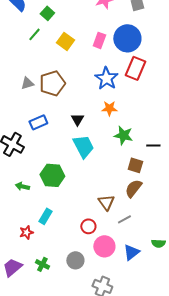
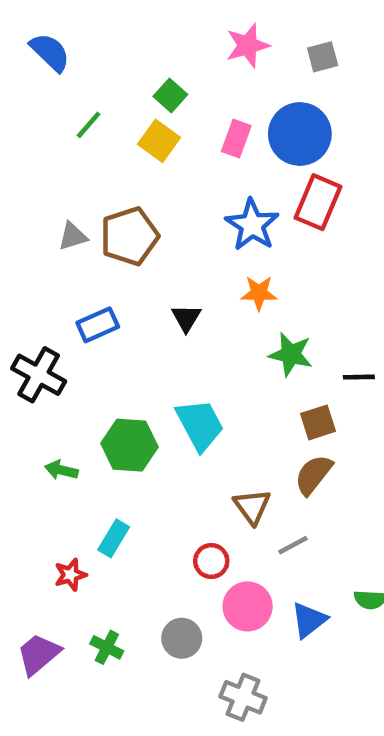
green square: (47, 13) -> (170, 95), moved
cyan trapezoid: (83, 146) -> (200, 425), moved
brown square: (135, 165) -> (318, 422), turned -35

